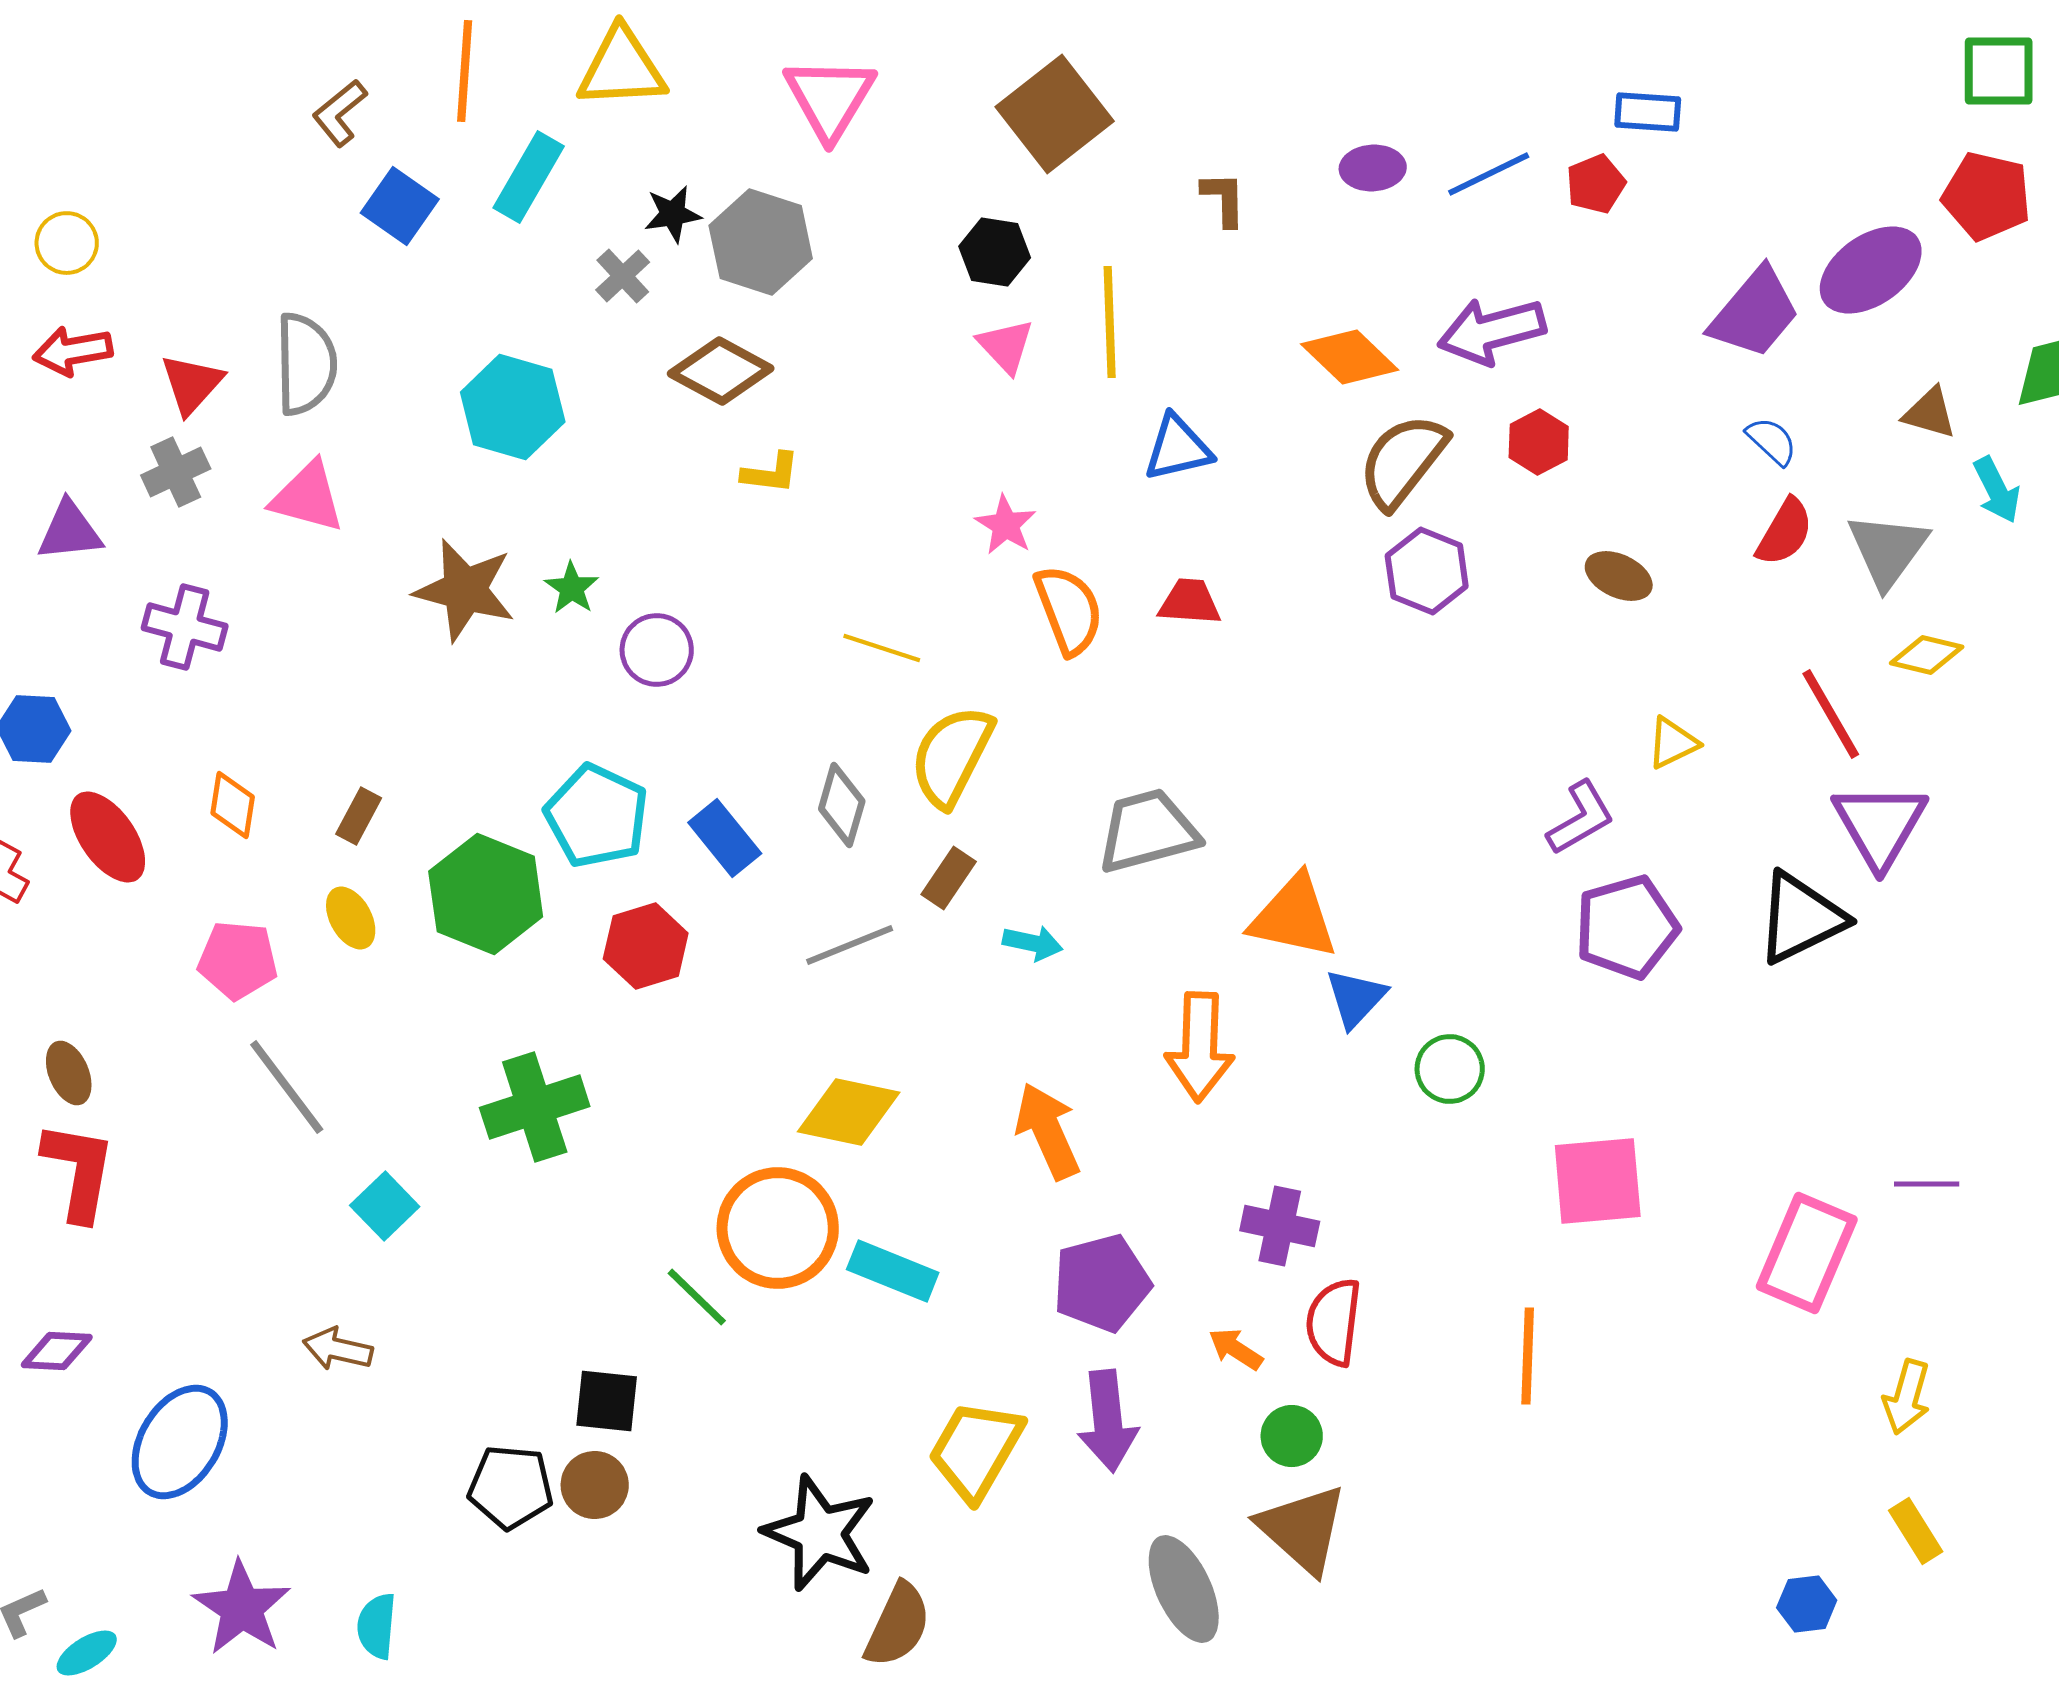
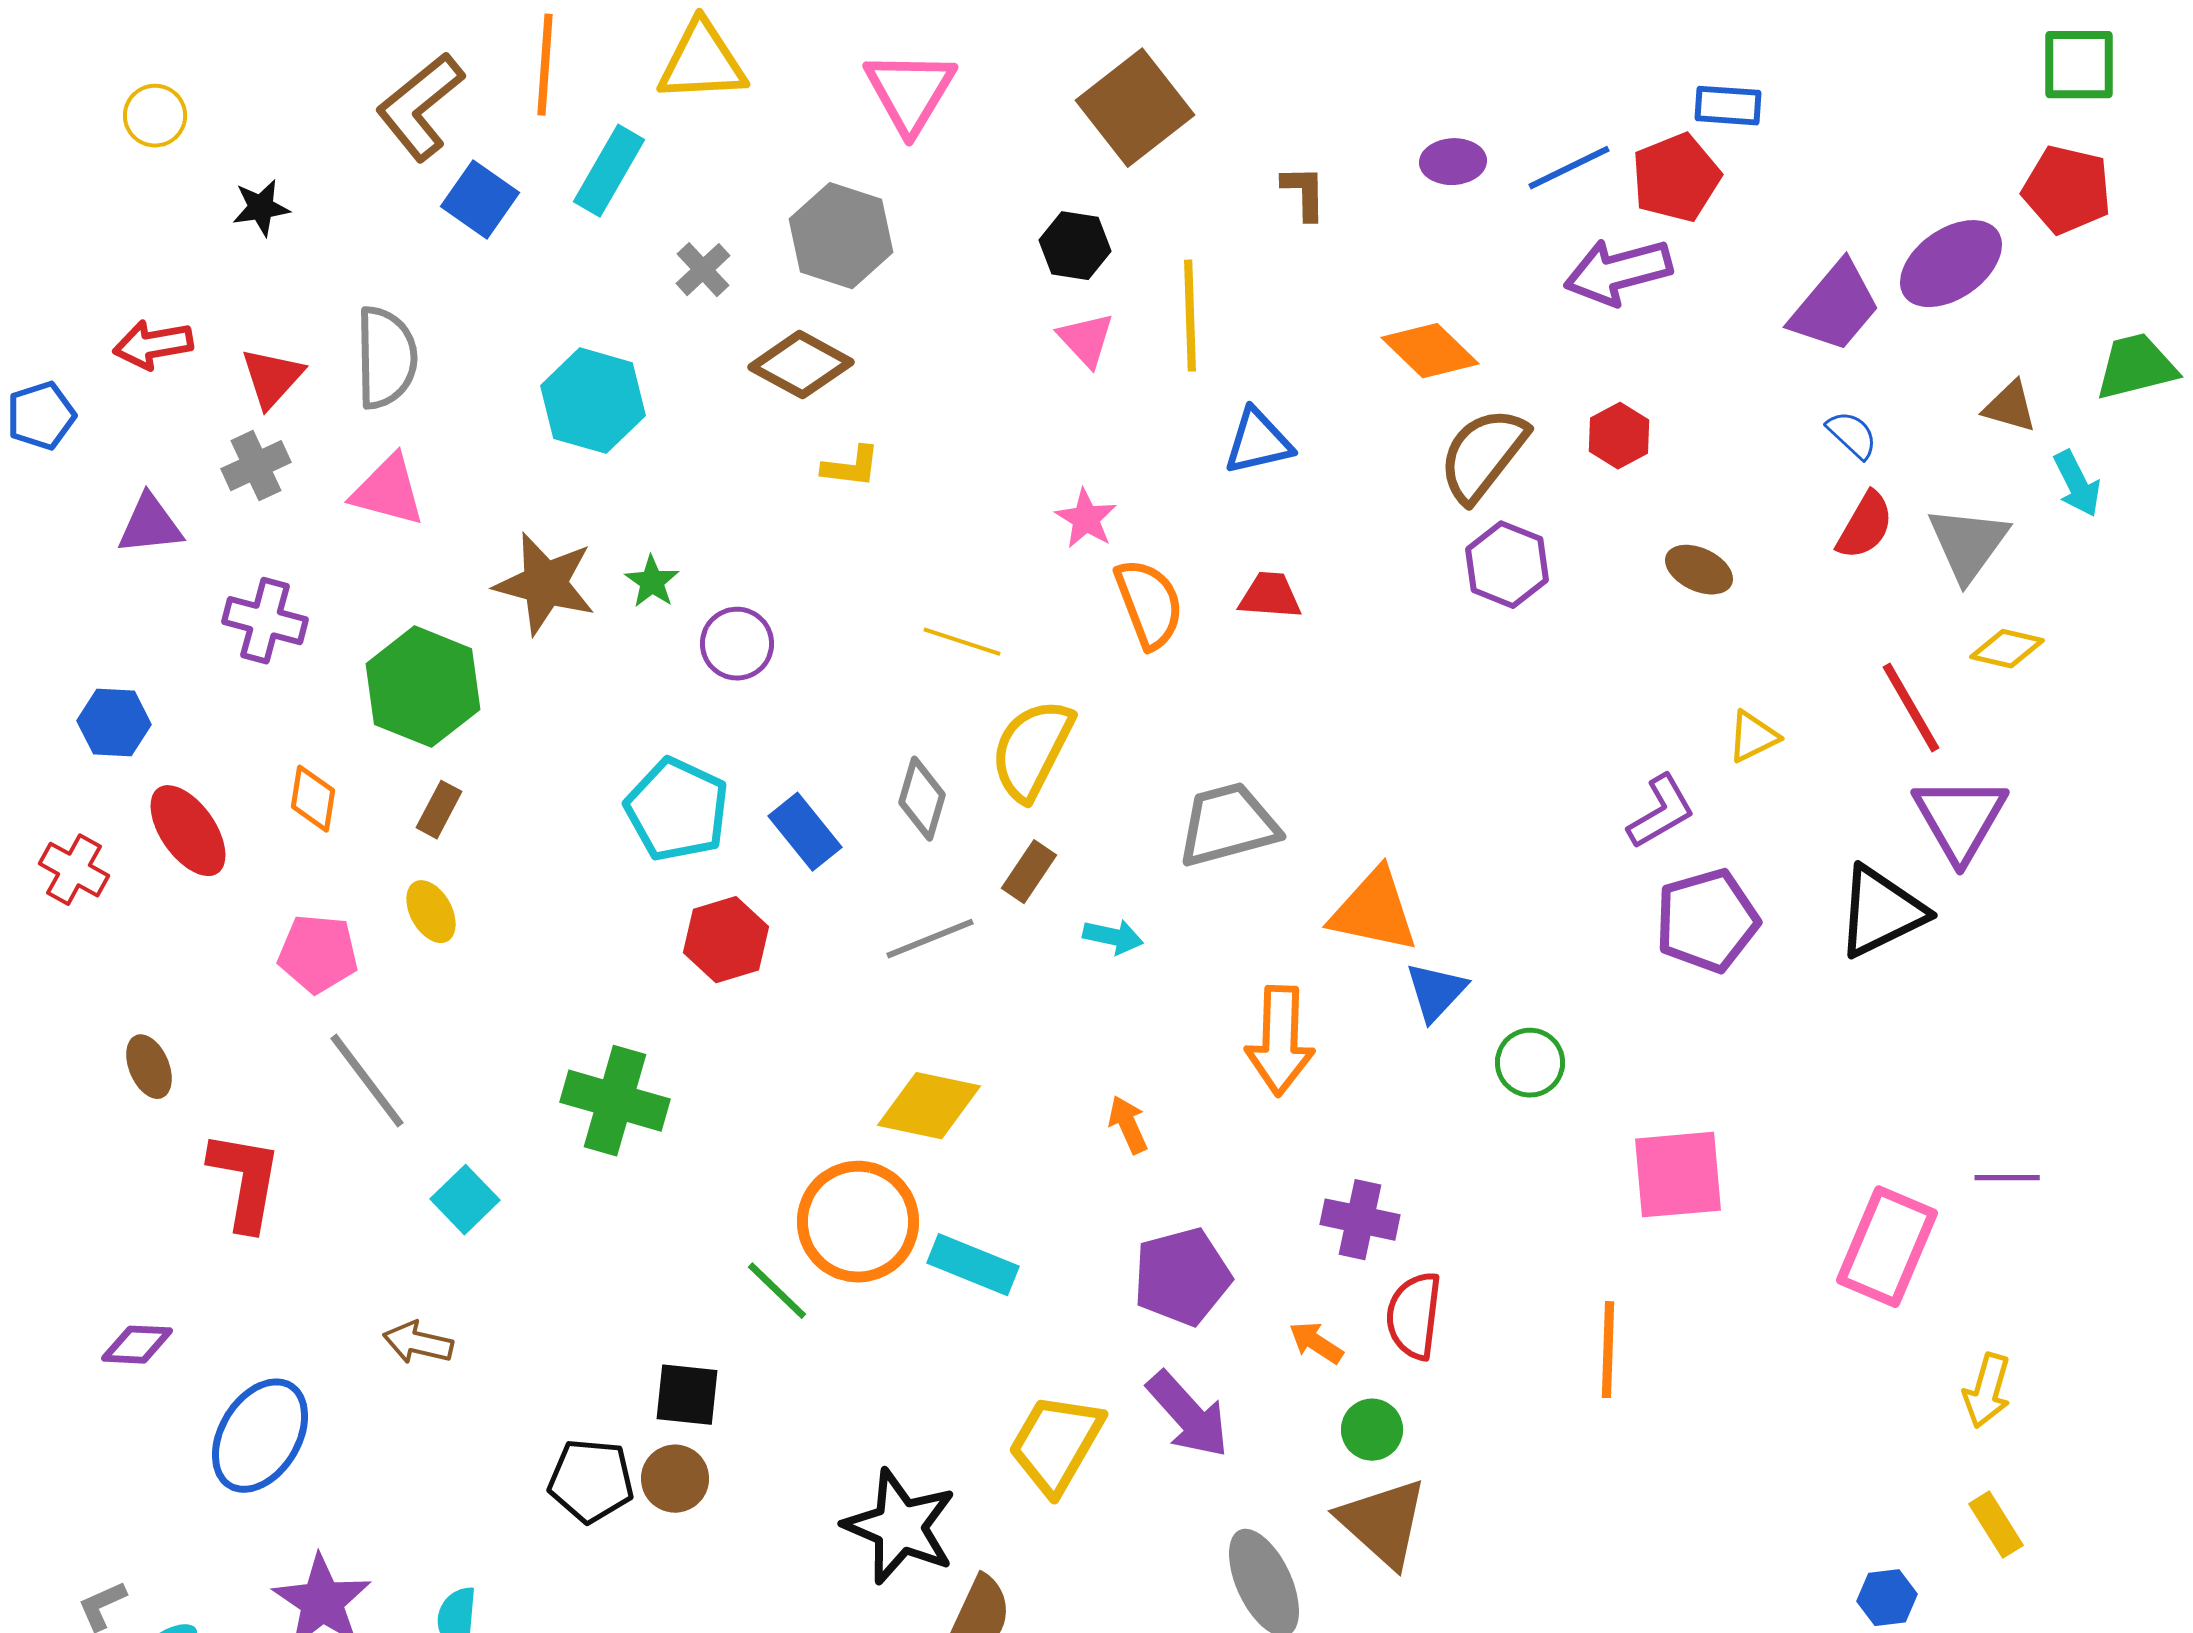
brown L-shape: (340, 113) -> (420, 107), size x1.6
red pentagon: (1596, 184) -> (1676, 178), size x1.5
black star: (673, 214) -> (261, 208), moved
yellow circle: (67, 243) -> (155, 116), moved
purple arrow: (1492, 331) -> (1618, 272), moved
green hexagon: (486, 894) -> (423, 687), moved
green cross: (535, 1107) -> (615, 1101), turned 34
orange arrow: (1048, 1131) -> (1128, 1125), size x0.6
red L-shape: (79, 1171) -> (245, 1181), moved
purple arrow: (1108, 1421) -> (1188, 1415), turned -36

